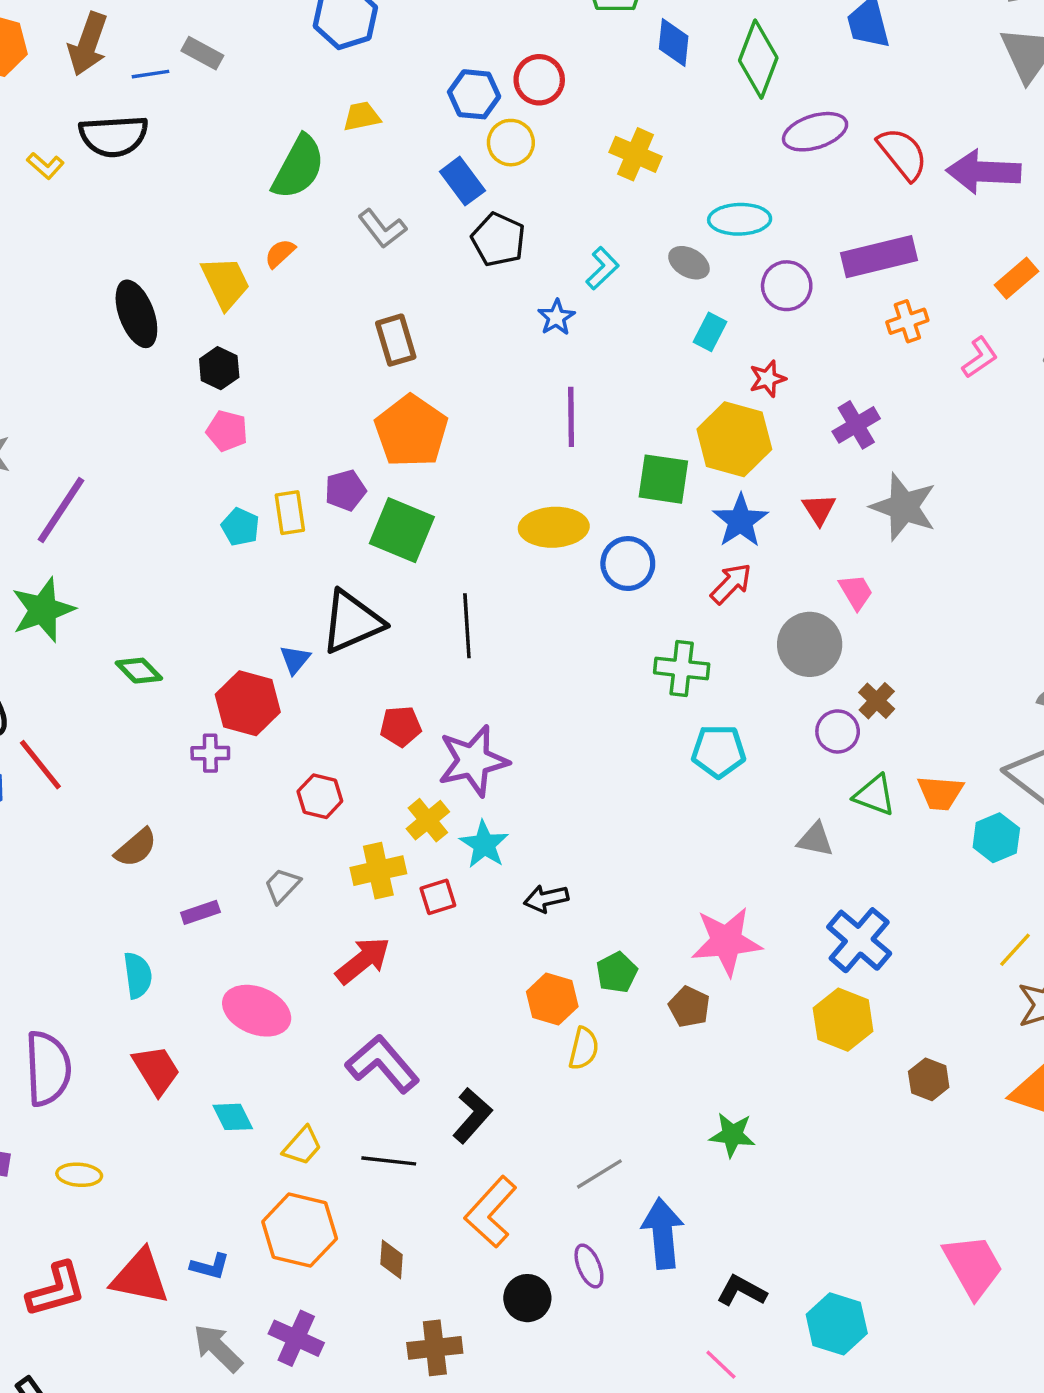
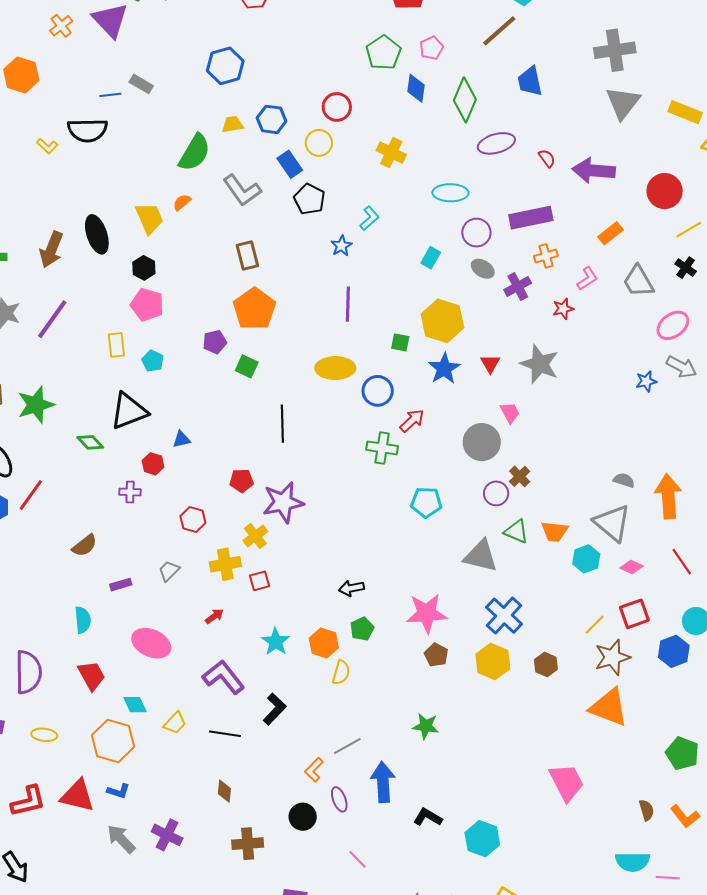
brown arrow: (88, 44) -> (51, 249), moved
blue hexagon: (474, 94) -> (272, 119), moved
red semicircle: (903, 154) -> (547, 158), size x0.6
gray L-shape: (382, 229) -> (242, 190), size x1.4
gray ellipse: (689, 263) -> (483, 269), moved
red star: (768, 379) -> (563, 309), moved
purple cross: (856, 425) -> (518, 286), moved
pink pentagon: (227, 431) -> (147, 305), size x1.4
green square: (663, 479) -> (400, 342), size x0.6
purple line: (61, 510) -> (52, 319), moved
yellow rectangle: (290, 513) -> (116, 345), moved
green square: (402, 530) -> (247, 366), size x0.6
red arrow: (731, 584) -> (412, 421), moved
black triangle: (352, 622) -> (129, 411), moved
blue triangle: (295, 660) -> (181, 439), turned 36
green cross: (682, 668) -> (382, 448), moved
red hexagon: (248, 703) -> (153, 464), size x0.6
red line: (40, 765) -> (31, 495), turned 72
gray triangle: (815, 840) -> (481, 556), size x1.6
cyan star: (484, 844) -> (276, 642), moved
black arrow: (546, 899) -> (351, 588), moved
red arrow: (363, 960) -> (214, 616), size x0.6
brown pentagon: (689, 1007) -> (436, 655), moved
brown hexagon: (929, 1079) -> (546, 665), moved
orange L-shape: (491, 1212) -> (314, 770), moved, size x0.6
orange hexagon: (300, 1230) -> (113, 741), moved
pink trapezoid: (973, 1266) -> (567, 782), moved
pink line: (721, 1365) -> (357, 859), moved

